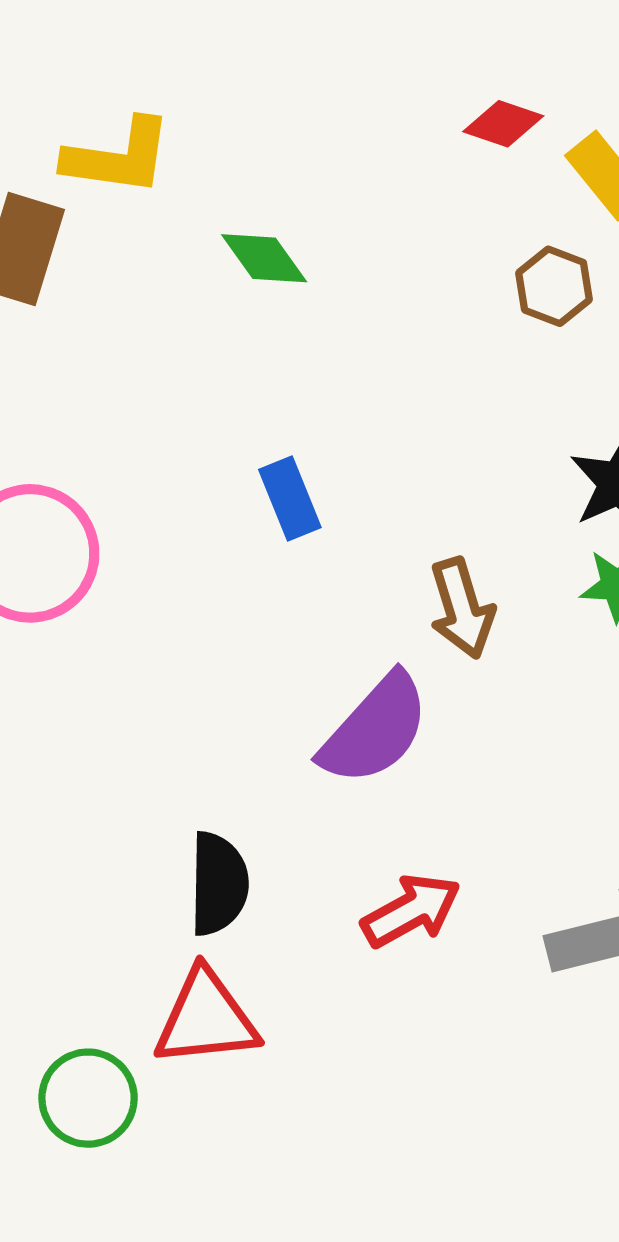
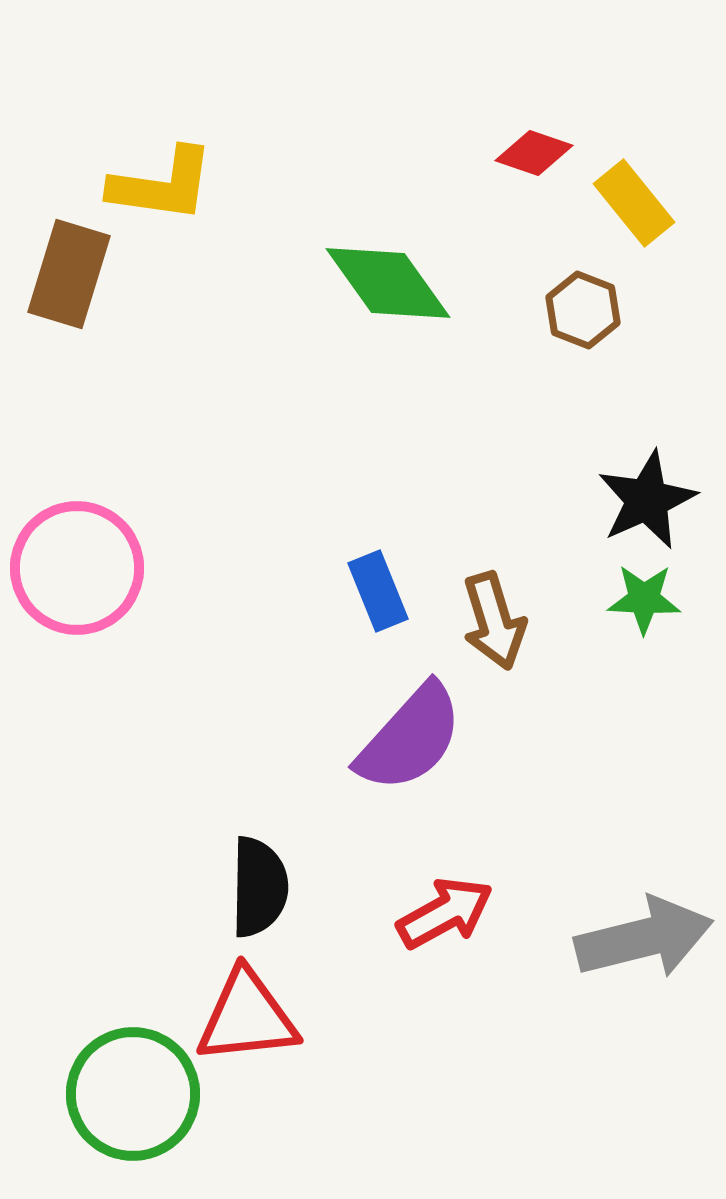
green diamond: (264, 258) -> (388, 283), moved, size x1.5
blue rectangle: (290, 499) -> (378, 591), moved
green circle: (88, 1098) -> (133, 1094), size x1.4

